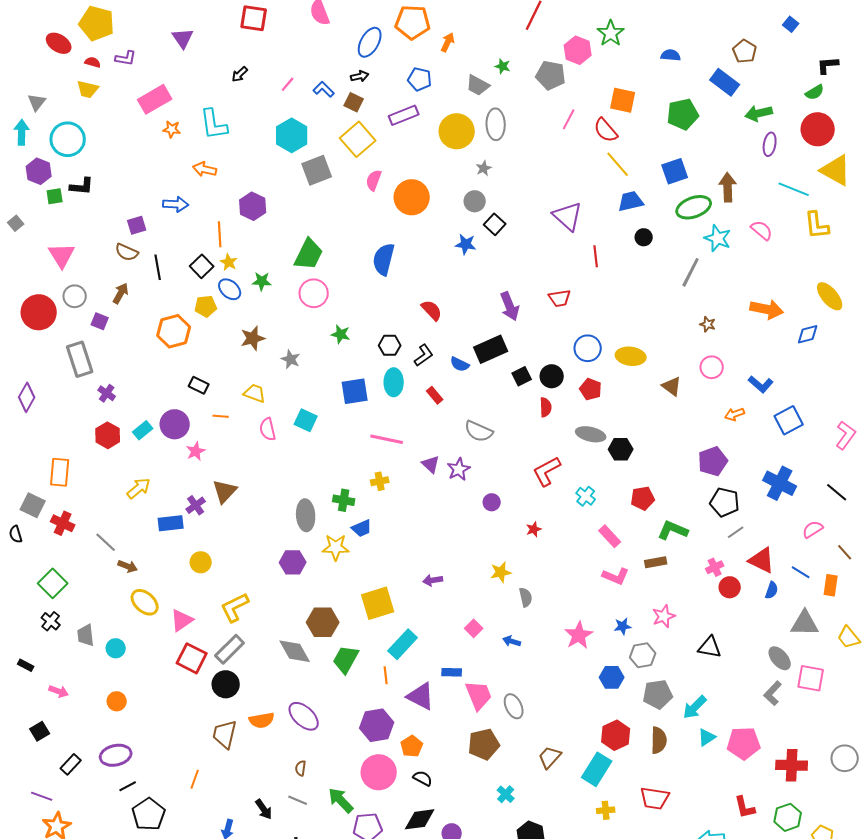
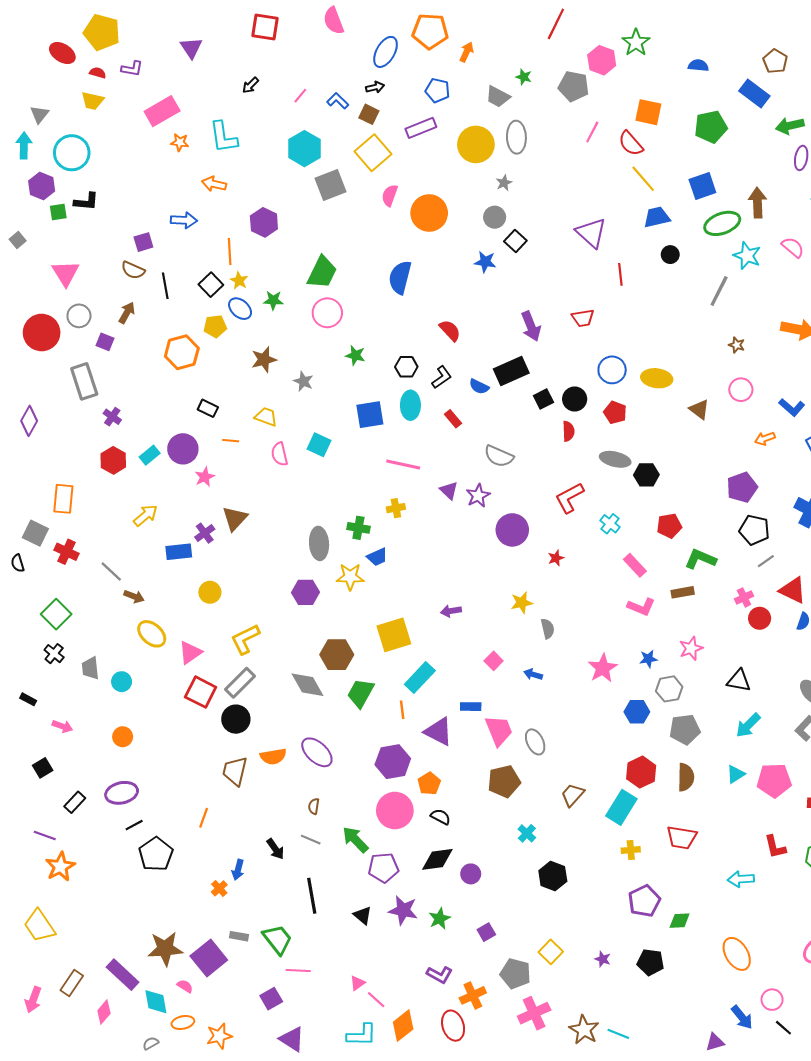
purple circle: (492, 502) -> (512, 530), size x1.8
cyan arrow: (695, 707) -> (748, 725), moved

